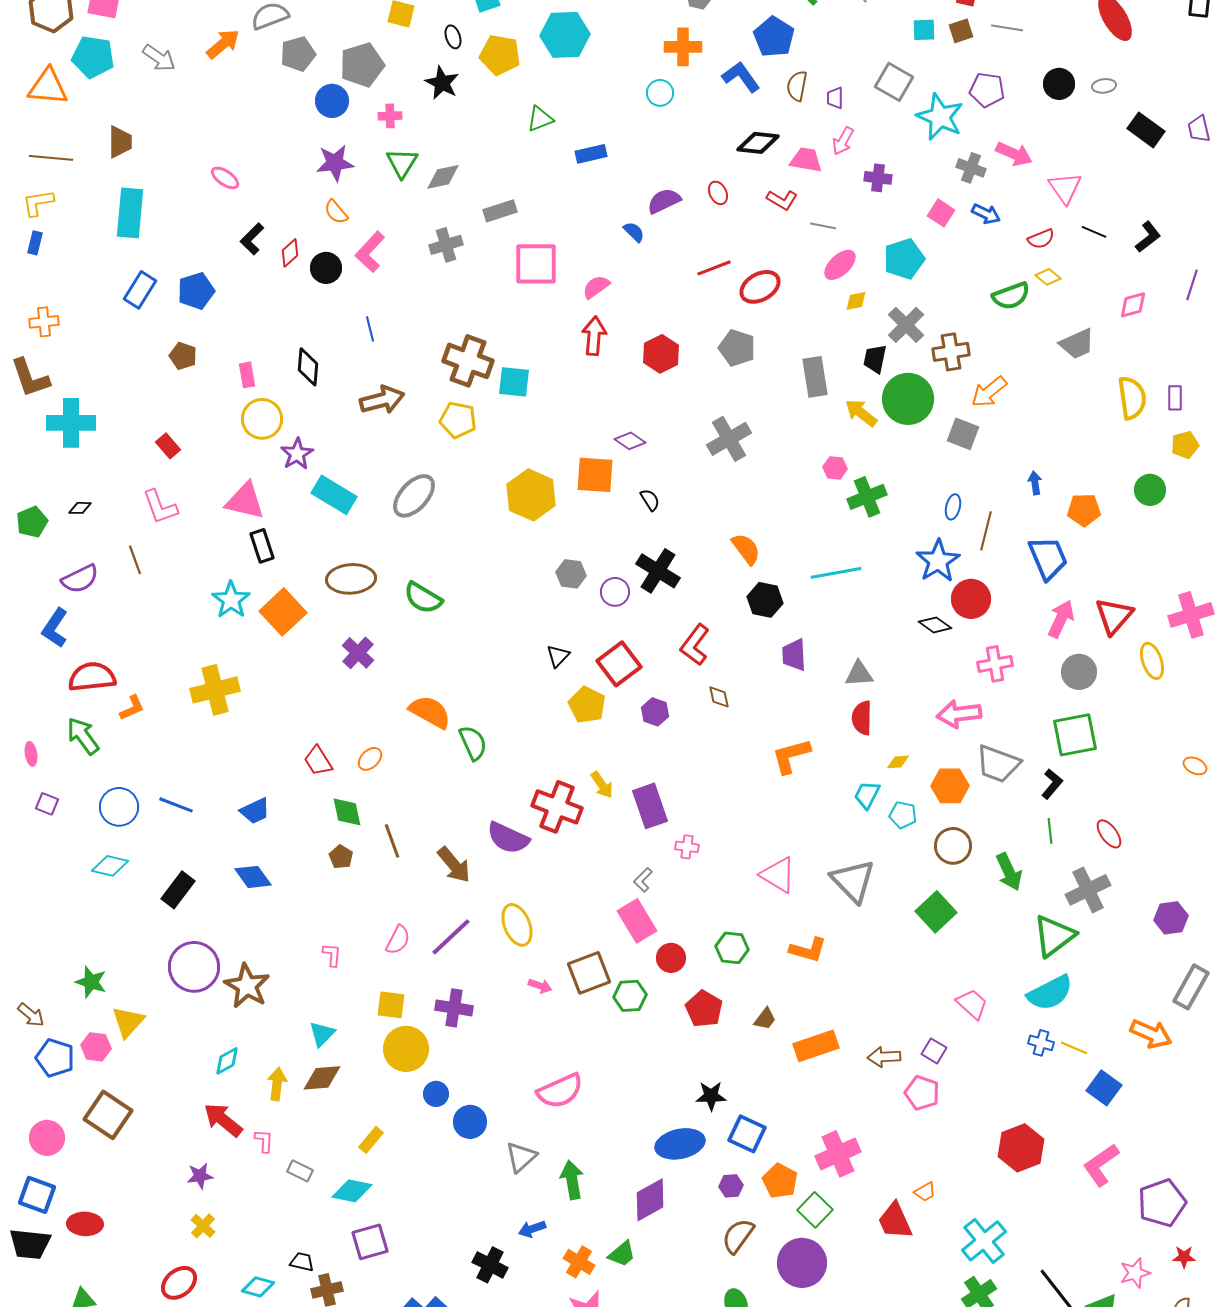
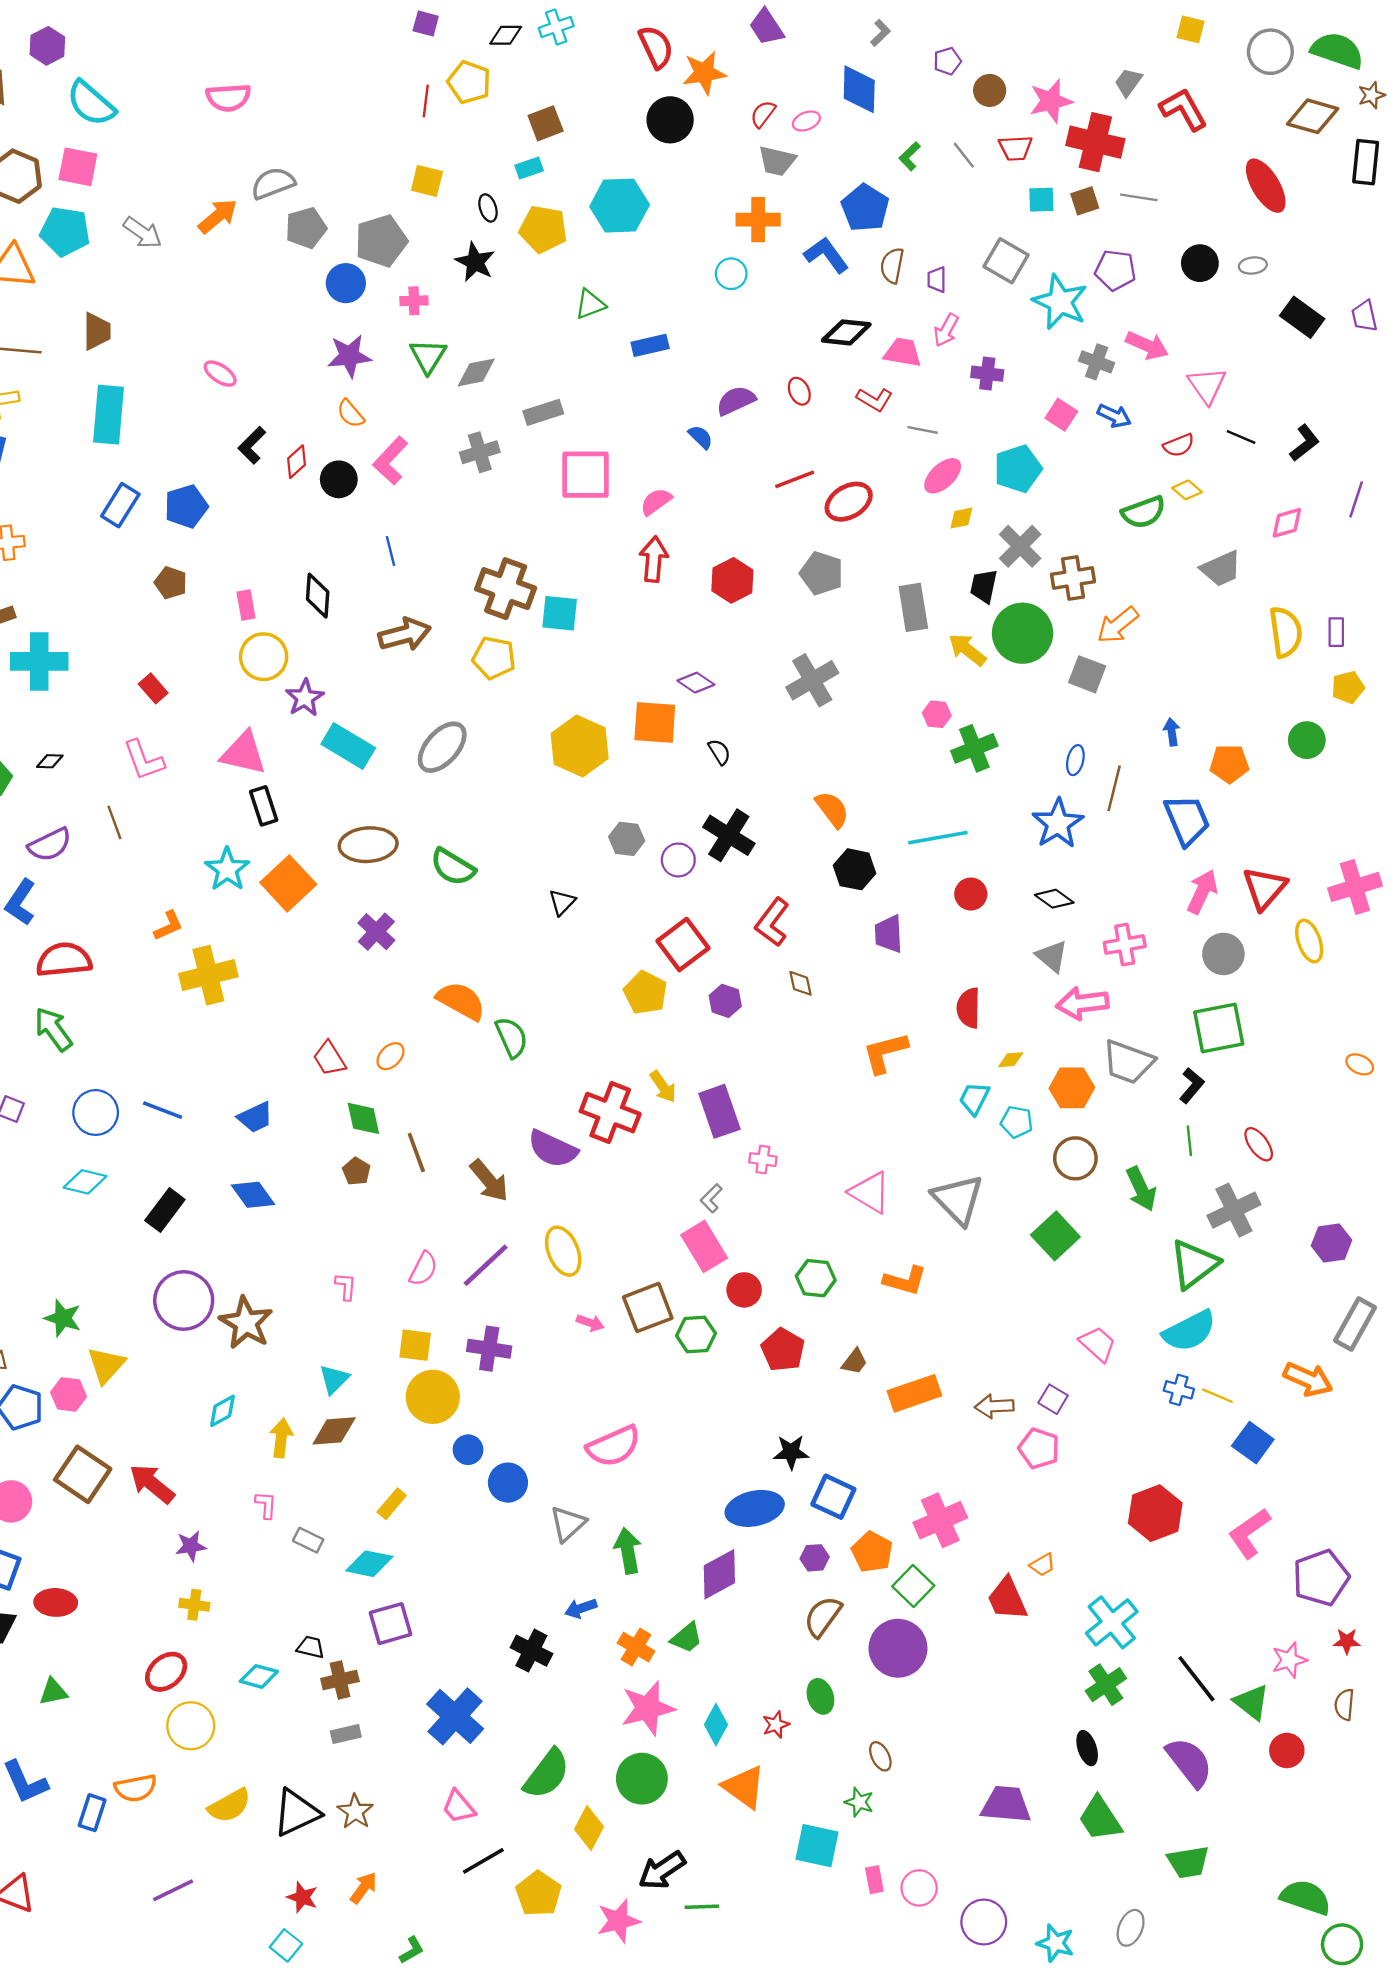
red circle: (971, 599) -> (971, 894), moved, size x0.7
black triangle: (558, 656) -> (562, 902), moved
gray triangle: (859, 674) -> (1052, 956), moved, turned 44
orange L-shape: (132, 708) -> (168, 926), moved
red arrow: (223, 1120) -> (152, 1484), moved
yellow cross: (203, 1226) -> (194, 1605), turned -35

